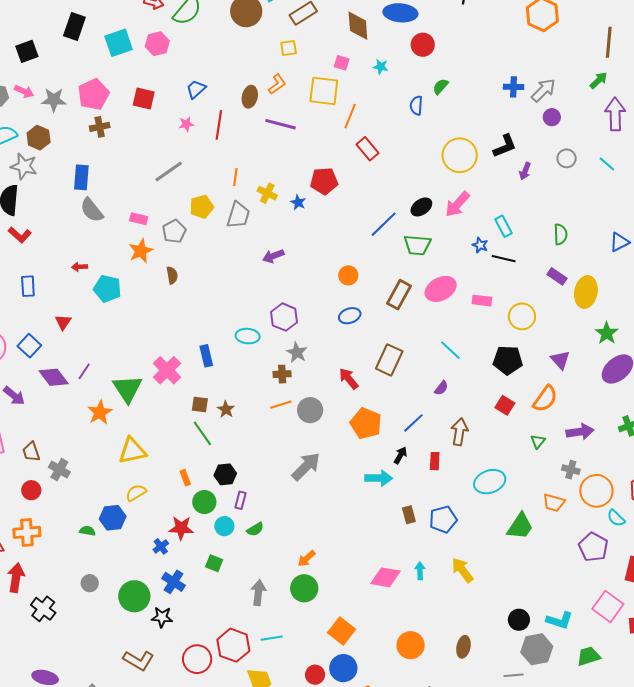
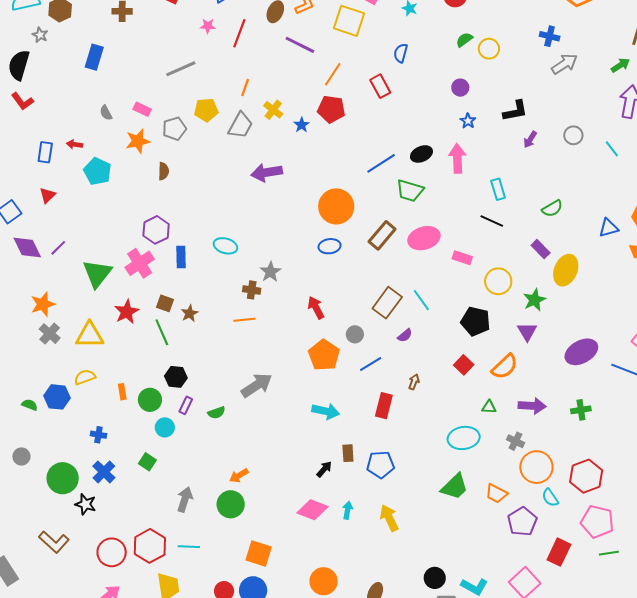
blue cross: (514, 87) -> (550, 36), moved
blue semicircle: (416, 105) -> (401, 53), moved
orange line: (350, 116) -> (333, 74), moved
purple circle: (552, 117) -> (460, 88), moved
yellow circle: (460, 155) -> (489, 49), moved, size x0.6
gray star: (24, 166) -> (40, 35), size x0.6
pink arrow: (457, 204) -> (457, 158), turned 124
gray semicircle: (92, 210) -> (106, 113), moved, size x0.6
green semicircle: (560, 234) -> (552, 209), turned 50
blue star: (480, 245) -> (468, 121), moved
purple arrow: (273, 256) -> (267, 173), size x1.4
orange circle: (348, 275) -> (336, 206), size x1.8
blue rectangle: (28, 286) -> (45, 152), moved
purple hexagon: (284, 317) -> (156, 230), moved
green star: (607, 333) -> (534, 300), moved
brown rectangle: (389, 360) -> (387, 303), moved
gray circle: (310, 410) -> (355, 334), moved, size x0.7
orange star: (100, 412) -> (43, 304), moved
brown arrow: (459, 432) -> (414, 382), size x0.6
green triangle: (538, 441) -> (489, 407), turned 42
black arrow: (400, 455) -> (324, 469), moved
red rectangle: (435, 461) -> (384, 406), size x1.4
gray cross: (59, 470) -> (50, 334), moved
orange rectangle: (185, 478) -> (122, 392), moved
cyan ellipse: (490, 482) -> (464, 438), moved
orange trapezoid: (554, 503) -> (496, 493), moved
red star: (181, 528) -> (127, 312), moved, turned 30
green semicircle: (255, 529) -> (216, 413), moved
blue cross: (161, 546) -> (98, 435), turned 35
orange square: (341, 631) -> (259, 554), turned -32

